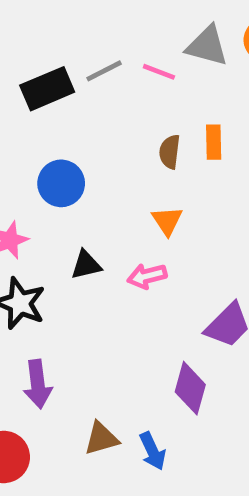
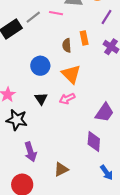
blue circle: (61, 183) -> (40, 66), moved
orange triangle: (167, 221) -> (71, 74), size x1.5
black triangle: (86, 265) -> (41, 99), turned -40
blue arrow: (153, 451) -> (106, 173), moved

